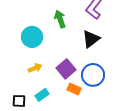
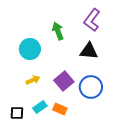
black triangle: (91, 39) -> (89, 51), turned 42
orange rectangle: (74, 89) -> (60, 109), moved

